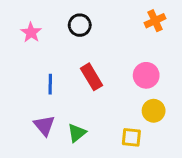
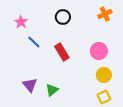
black circle: (80, 25) -> (63, 17), moved
blue line: (50, 84) -> (34, 42), moved, turned -48
yellow square: (131, 137) -> (104, 97), moved, turned -32

